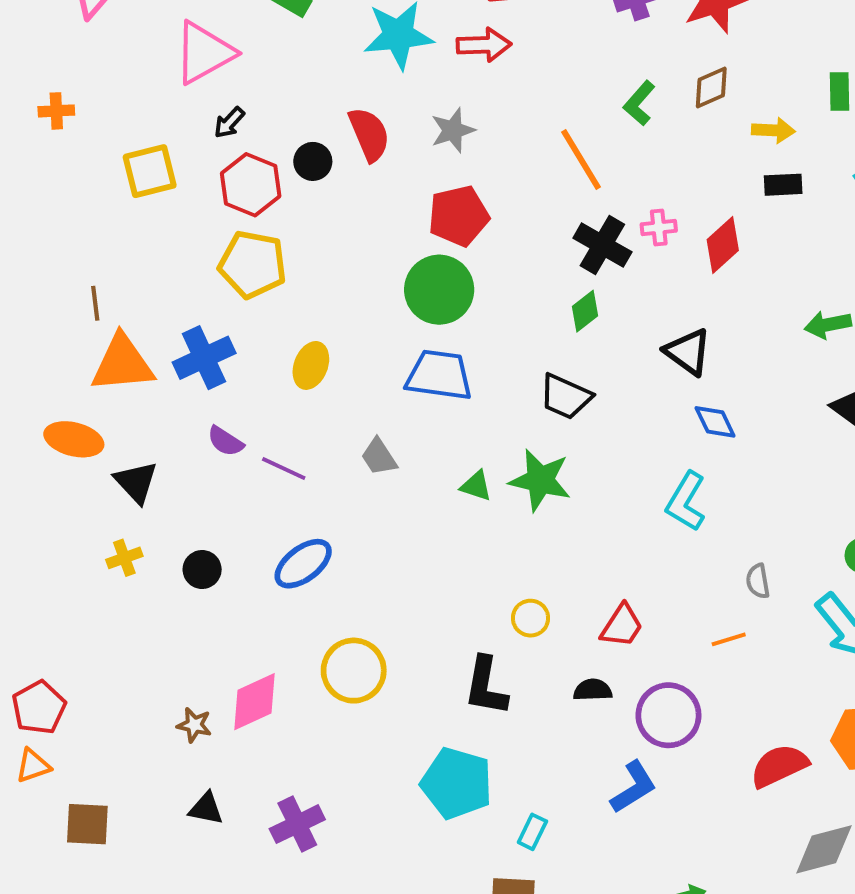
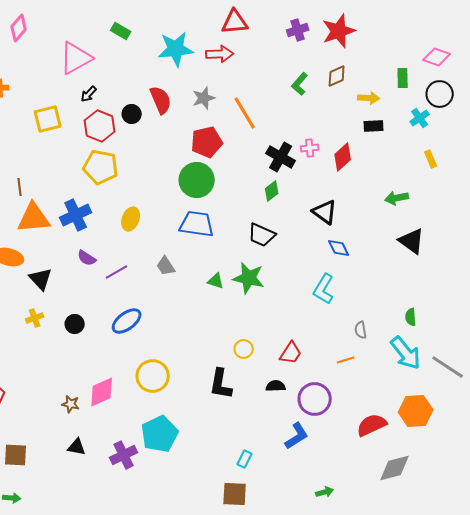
orange line: (581, 159) -> (245, 113), moved
purple line: (284, 468) -> (117, 272), turned -55
cyan pentagon: (457, 783) -> (160, 434), moved, turned 30

